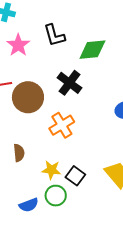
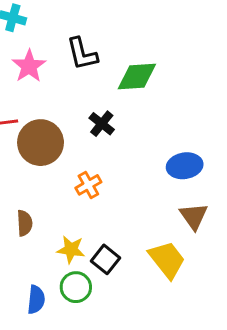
black cross: (69, 83) -> (102, 124), size x0.7
orange cross: (62, 125) -> (88, 185), size x0.7
blue semicircle: (29, 205) -> (36, 300), turned -66

